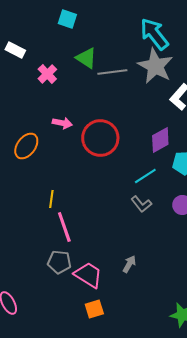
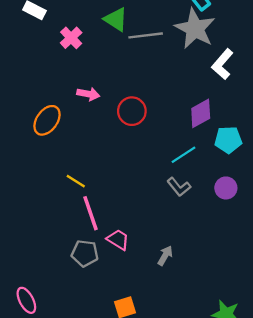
red circle: (100, 138) -> (132, 111), size x0.7
yellow line: (51, 199) -> (76, 181), turned -66
pink trapezoid: (88, 275) -> (118, 240), moved, size x0.7

